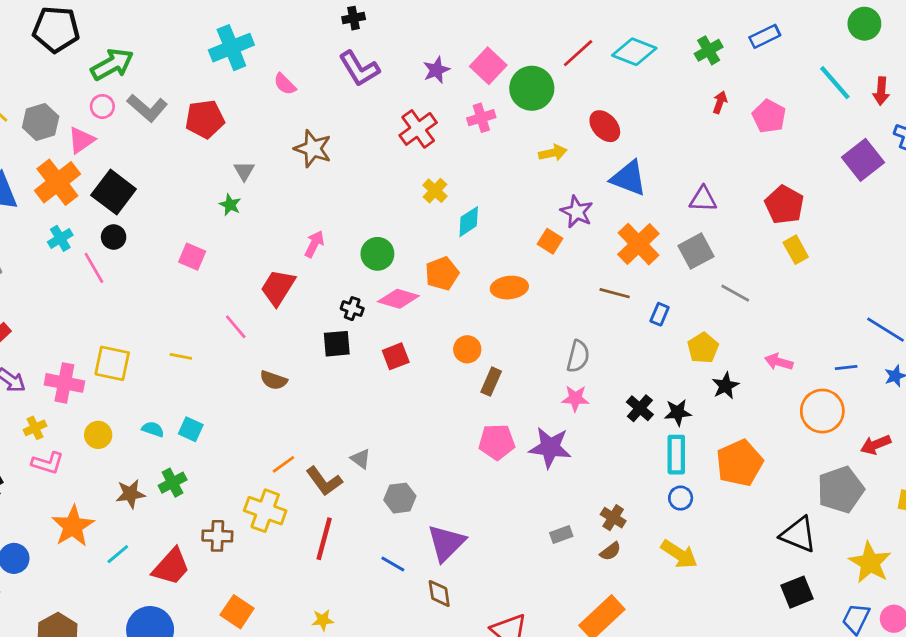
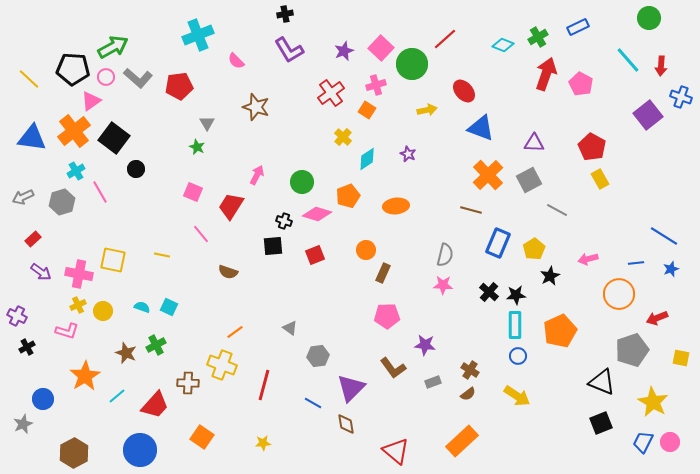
black pentagon: (56, 29) -> (73, 69), moved
cyan diamond: (634, 52) -> (503, 45), moved, size x0.7
red arrow: (720, 102) -> (546, 74), size x2.0
gray hexagon: (41, 122) -> (62, 202), moved
purple star: (577, 212) -> (408, 154), moved, size x0.7
black circle: (114, 237) -> (136, 169), moved
orange square: (550, 241) -> (367, 110), moved
pink square: (192, 257) -> (193, 192), moved
blue rectangle: (660, 314) -> (498, 243), moved, size x1.8
pink arrow: (779, 362) -> (588, 259), turned -30
yellow cross: (35, 428) -> (78, 305), moved
purple star: (550, 448) -> (425, 345), moved, size x0.7
brown L-shape: (324, 481) -> (393, 368), moved
brown star: (130, 494) -> (126, 353), turned 30

